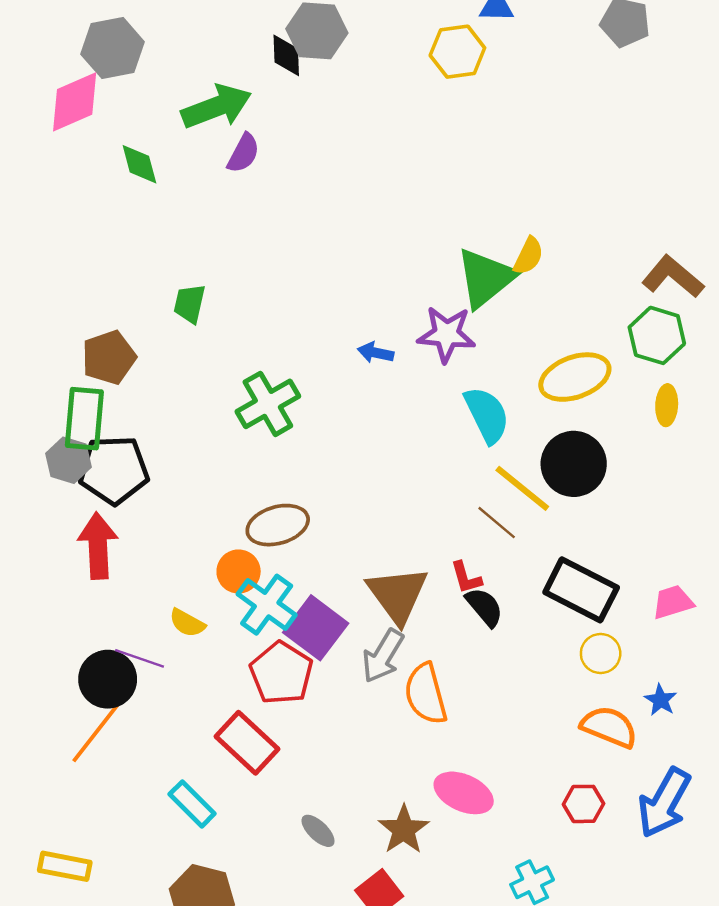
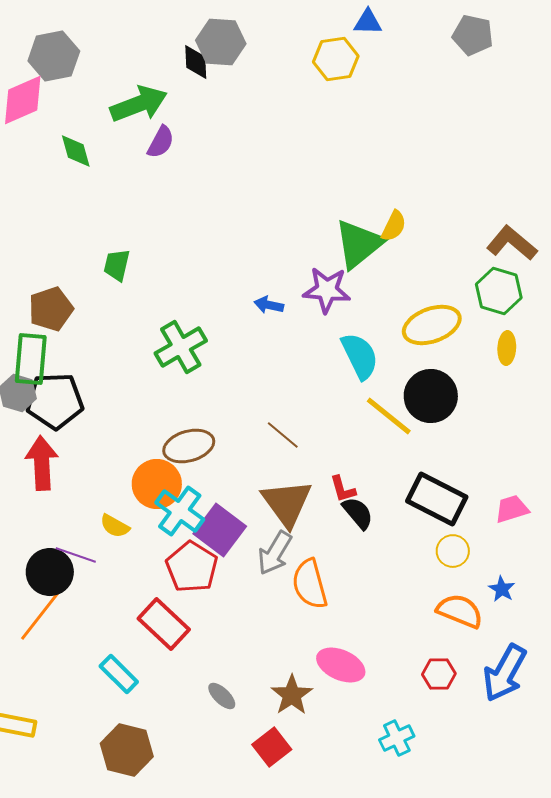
brown line: (497, 523) -> (283, 435), moved
orange circle: (239, 572) -> (157, 484), size x1.4

